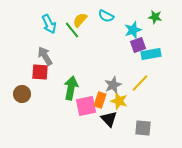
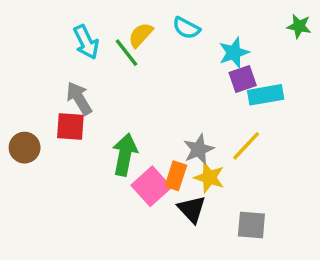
green star: (155, 17) -> (299, 26), moved
brown circle: (22, 94) -> (25, 148), moved
pink square: (86, 106) -> (151, 186), turned -30

